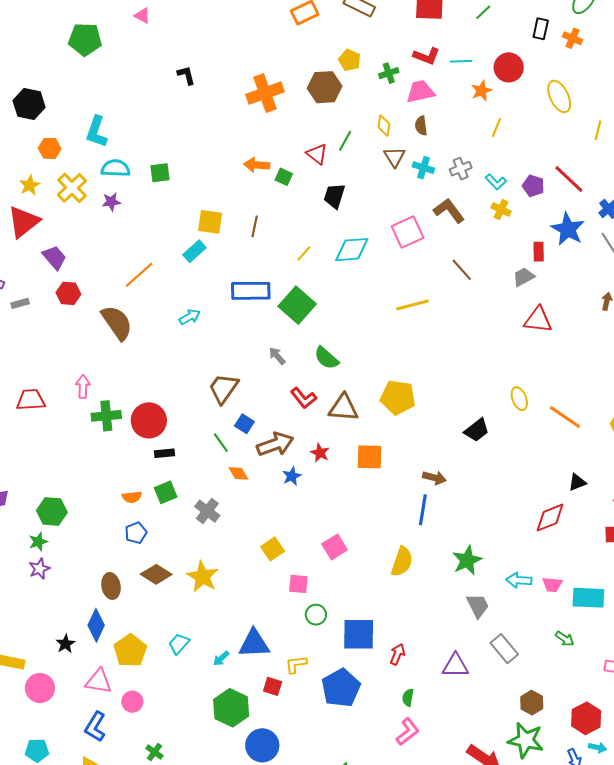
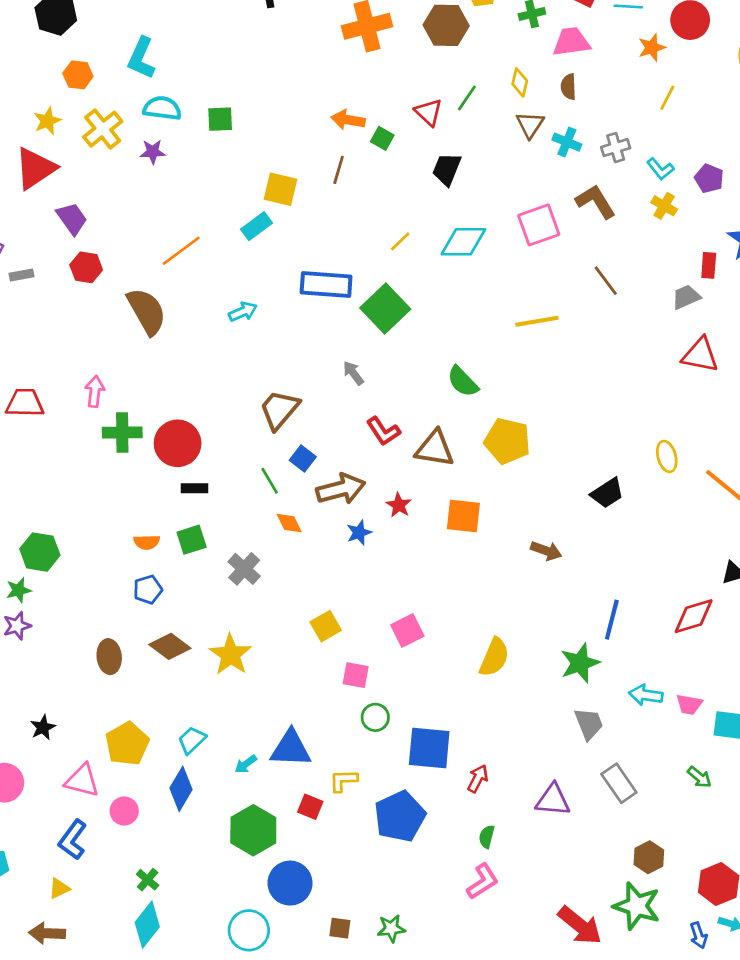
brown line: (255, 226) -> (339, 170), moved
green semicircle: (326, 358) -> (463, 382), moved
blue line: (423, 510) -> (612, 620), moved
blue diamond: (96, 625) -> (181, 789), moved

